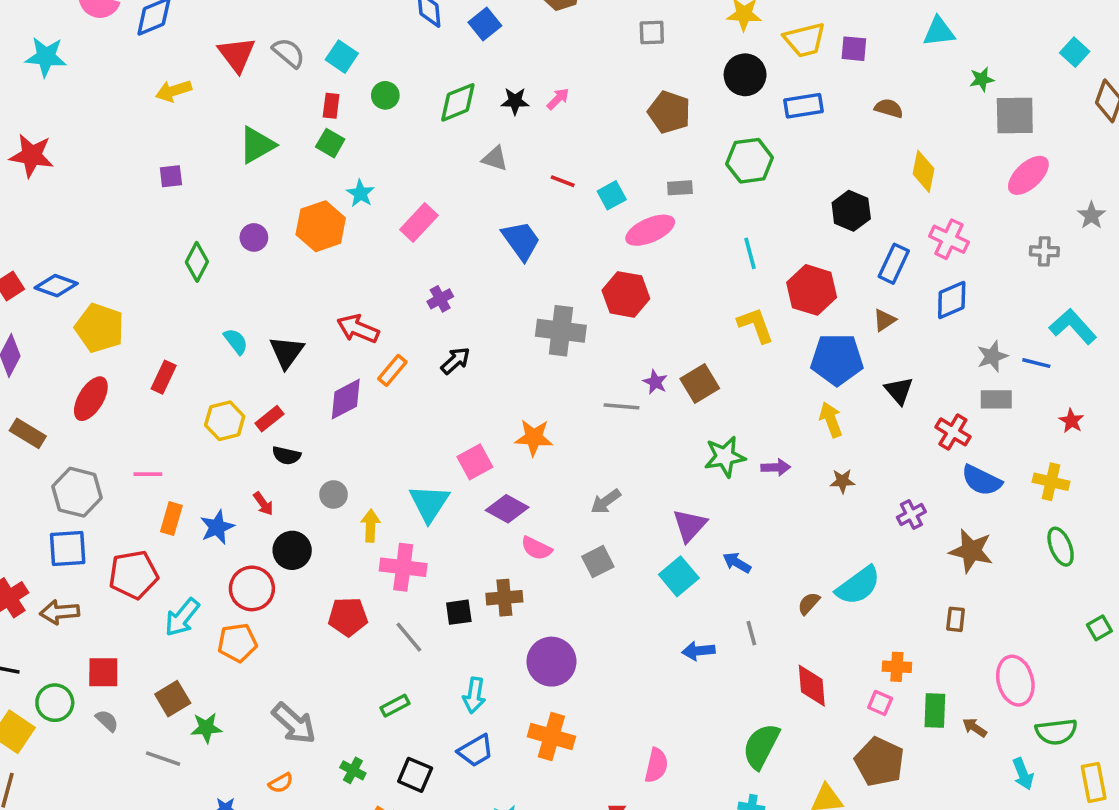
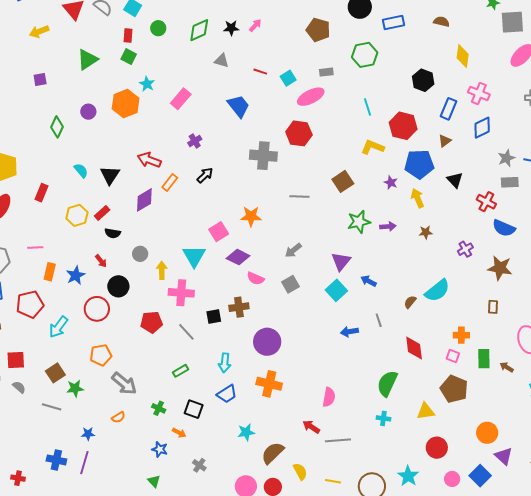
yellow L-shape: (756, 325) -> (373, 147), turned -45
purple star: (655, 382) -> (391, 183), moved
orange pentagon: (237, 643) -> (101, 355), moved

